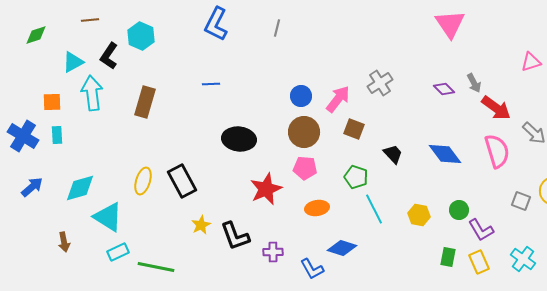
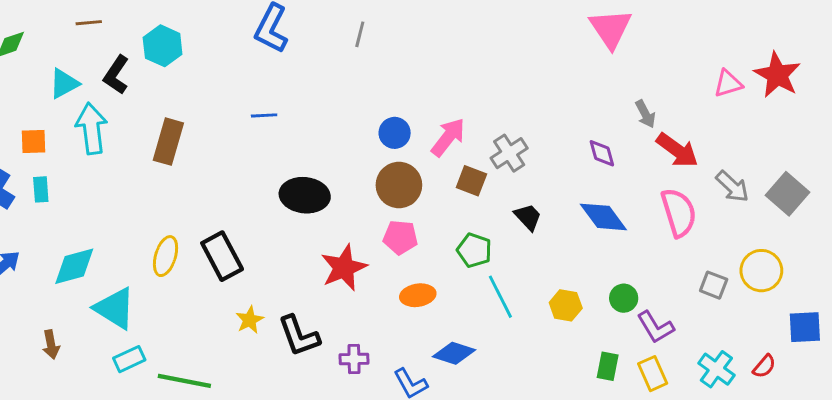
gray cross: (380, 83) -> (509, 153), moved
purple diamond: (444, 89) -> (602, 153), moved, turned 30

